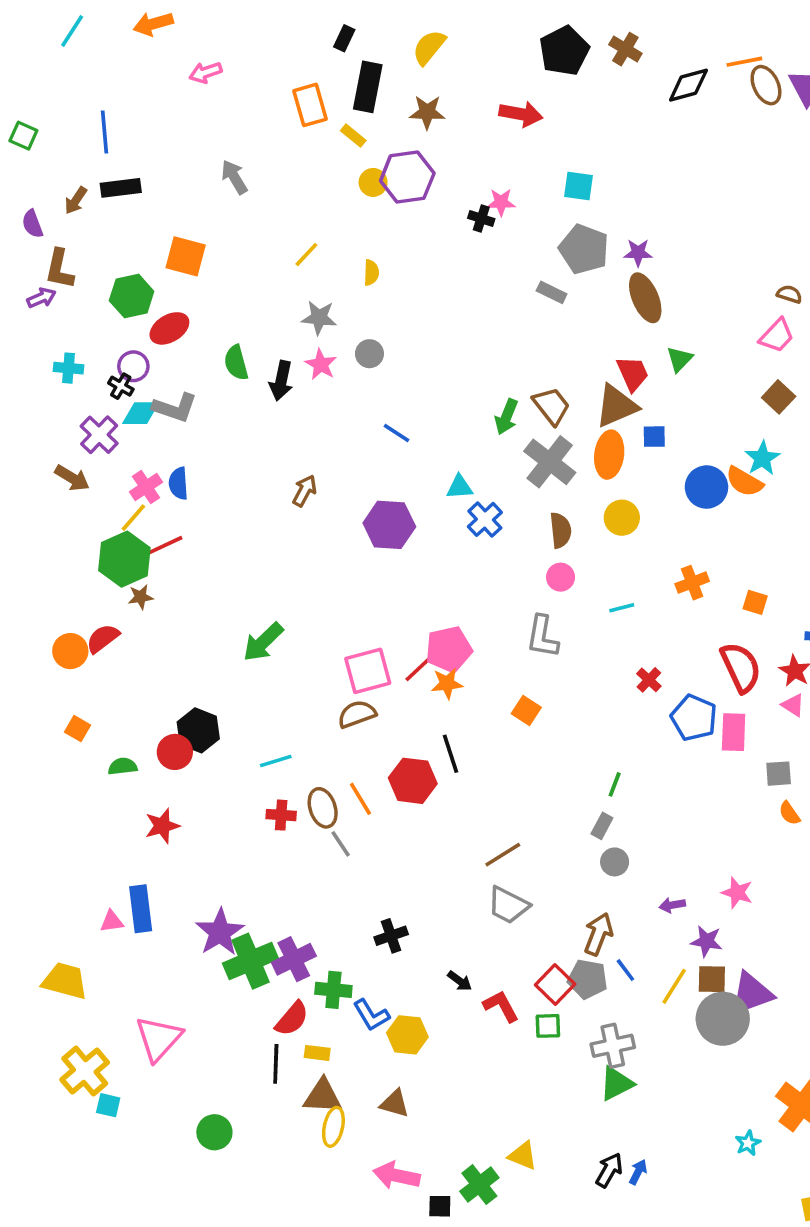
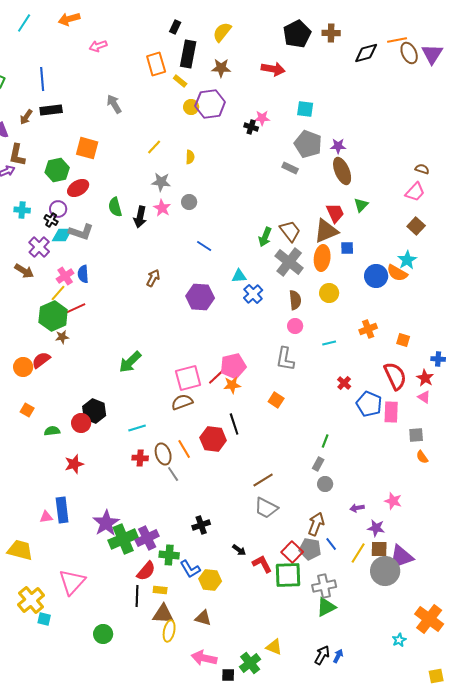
brown cross: (625, 49) -> (331, 33), turned -30
green square: (548, 1026) -> (288, 575), size x1.8

